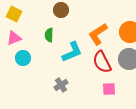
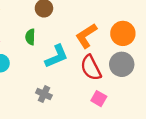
gray cross: (61, 85) -> (44, 94), turned -32
pink square: (109, 89) -> (99, 99), turned 32

